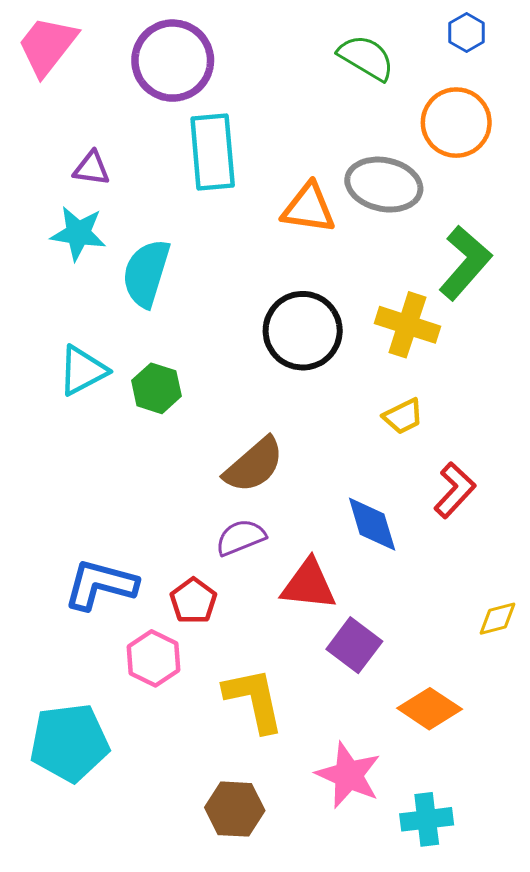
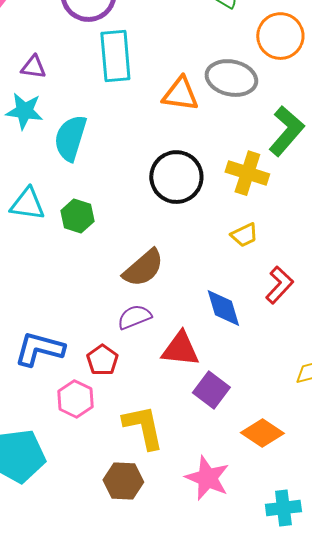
cyan triangle: (83, 371) -> (27, 204), turned 36
brown hexagon: (235, 809) -> (123, 481), moved
cyan cross: (427, 819) -> (283, 508), moved

